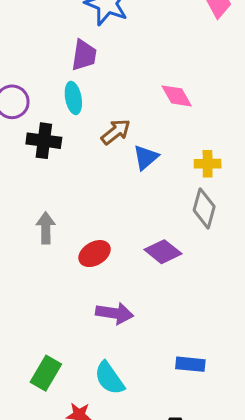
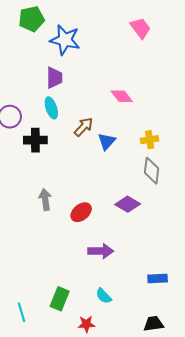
cyan semicircle: (109, 378) -> (104, 296), size x0.7

